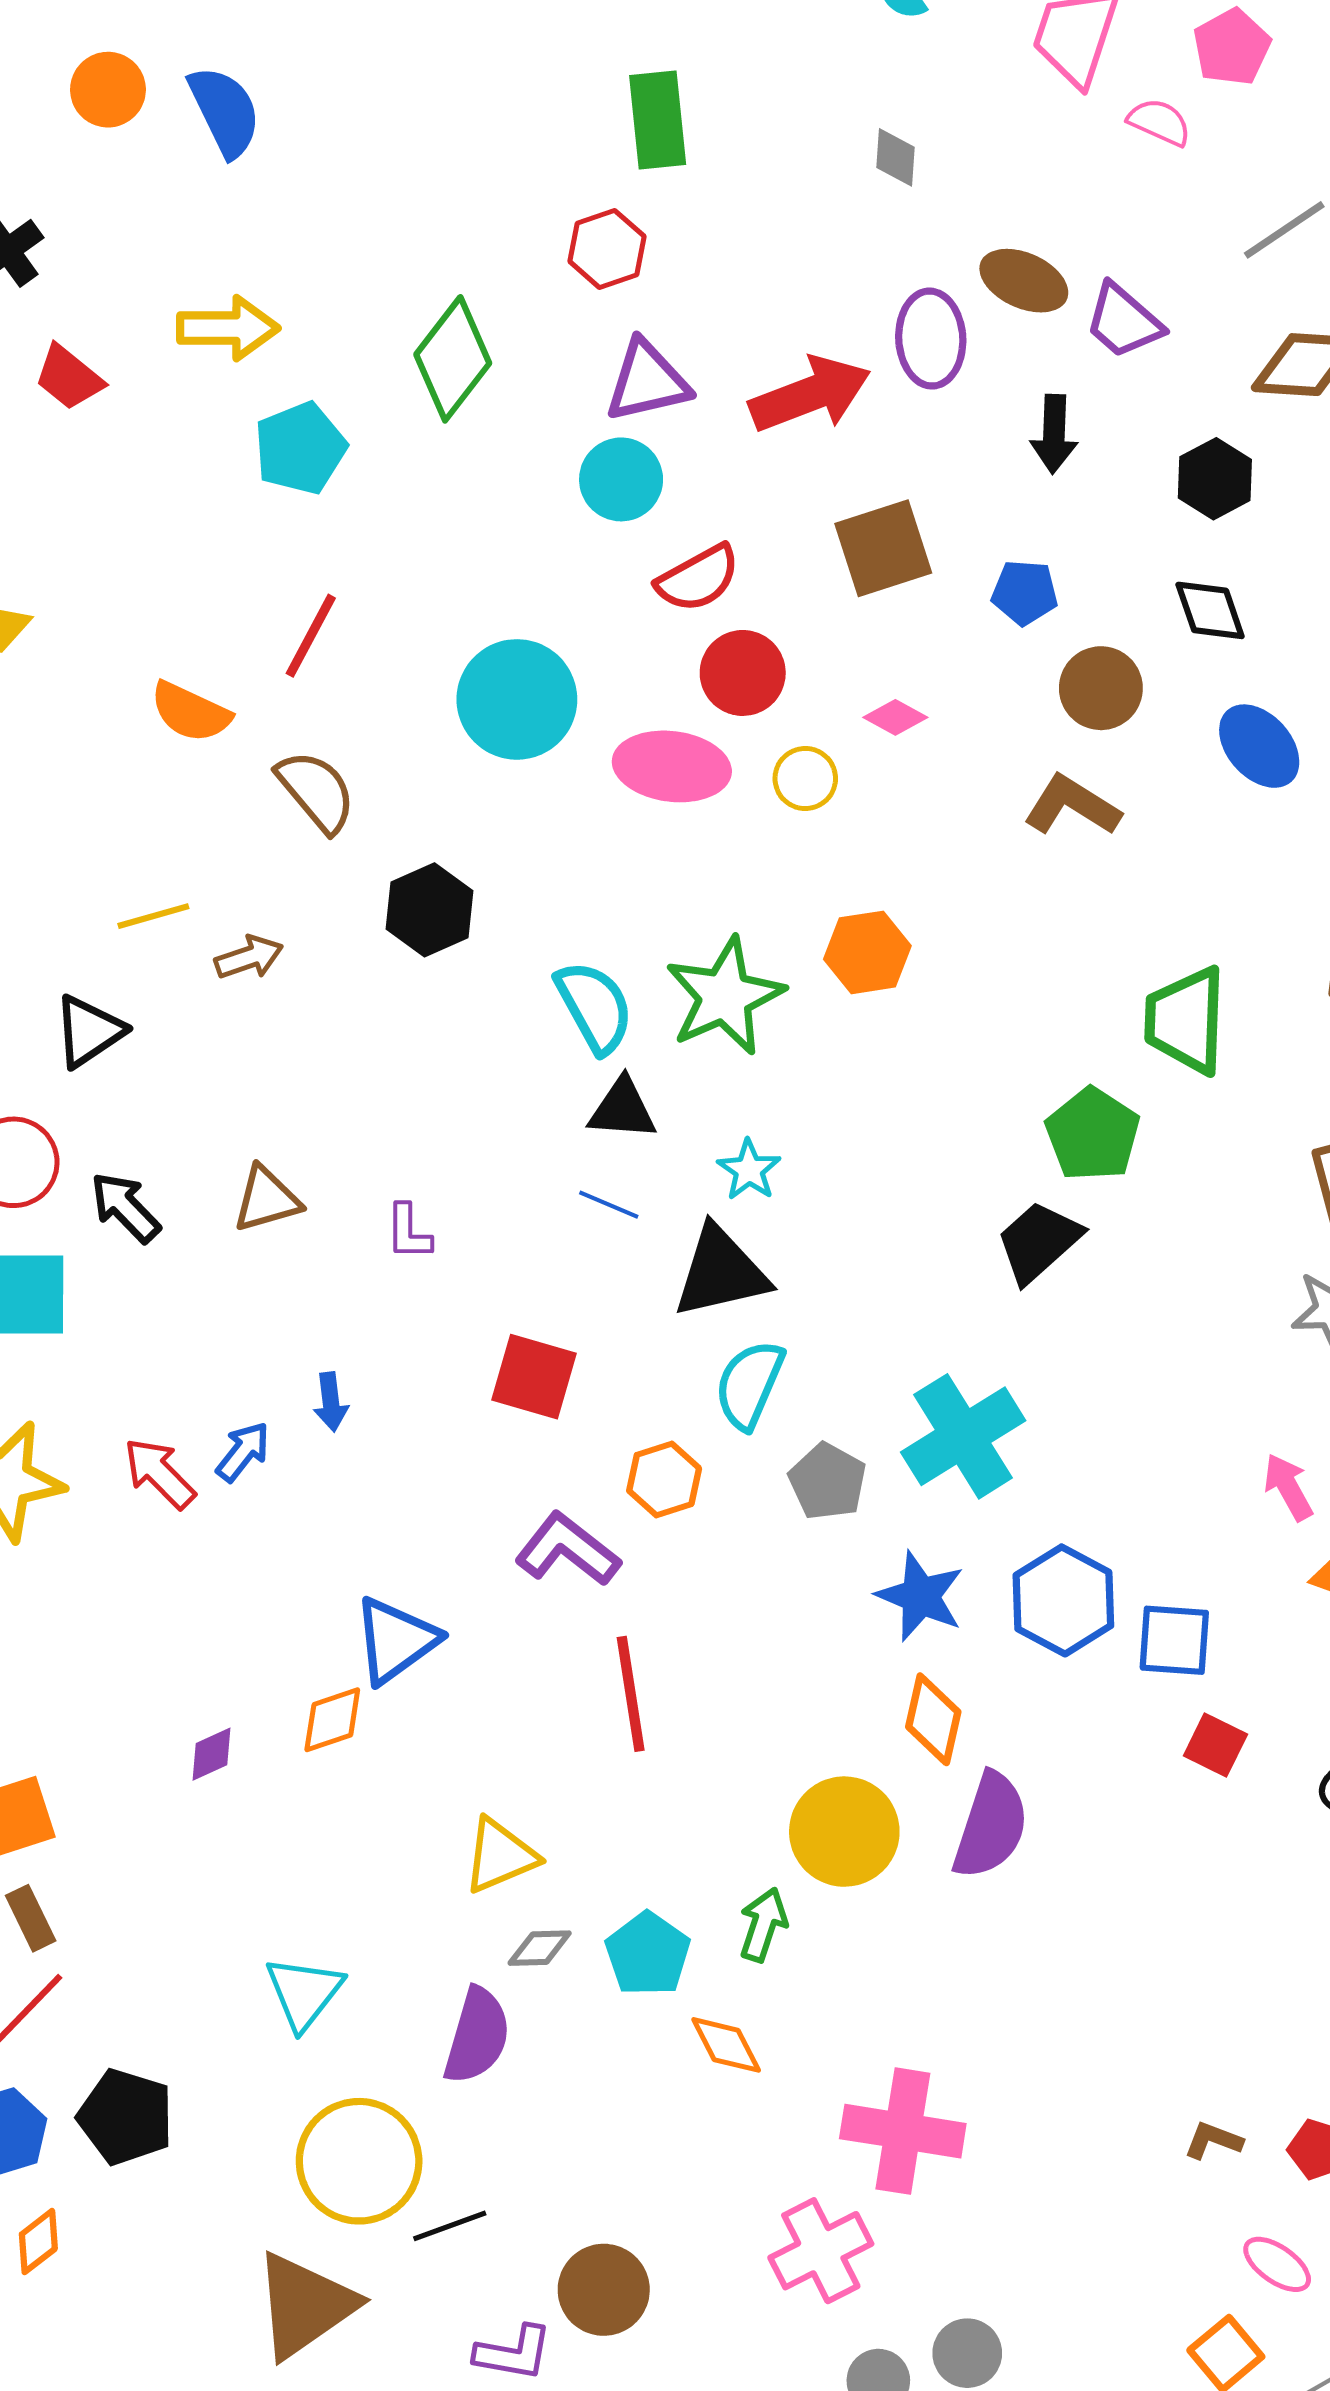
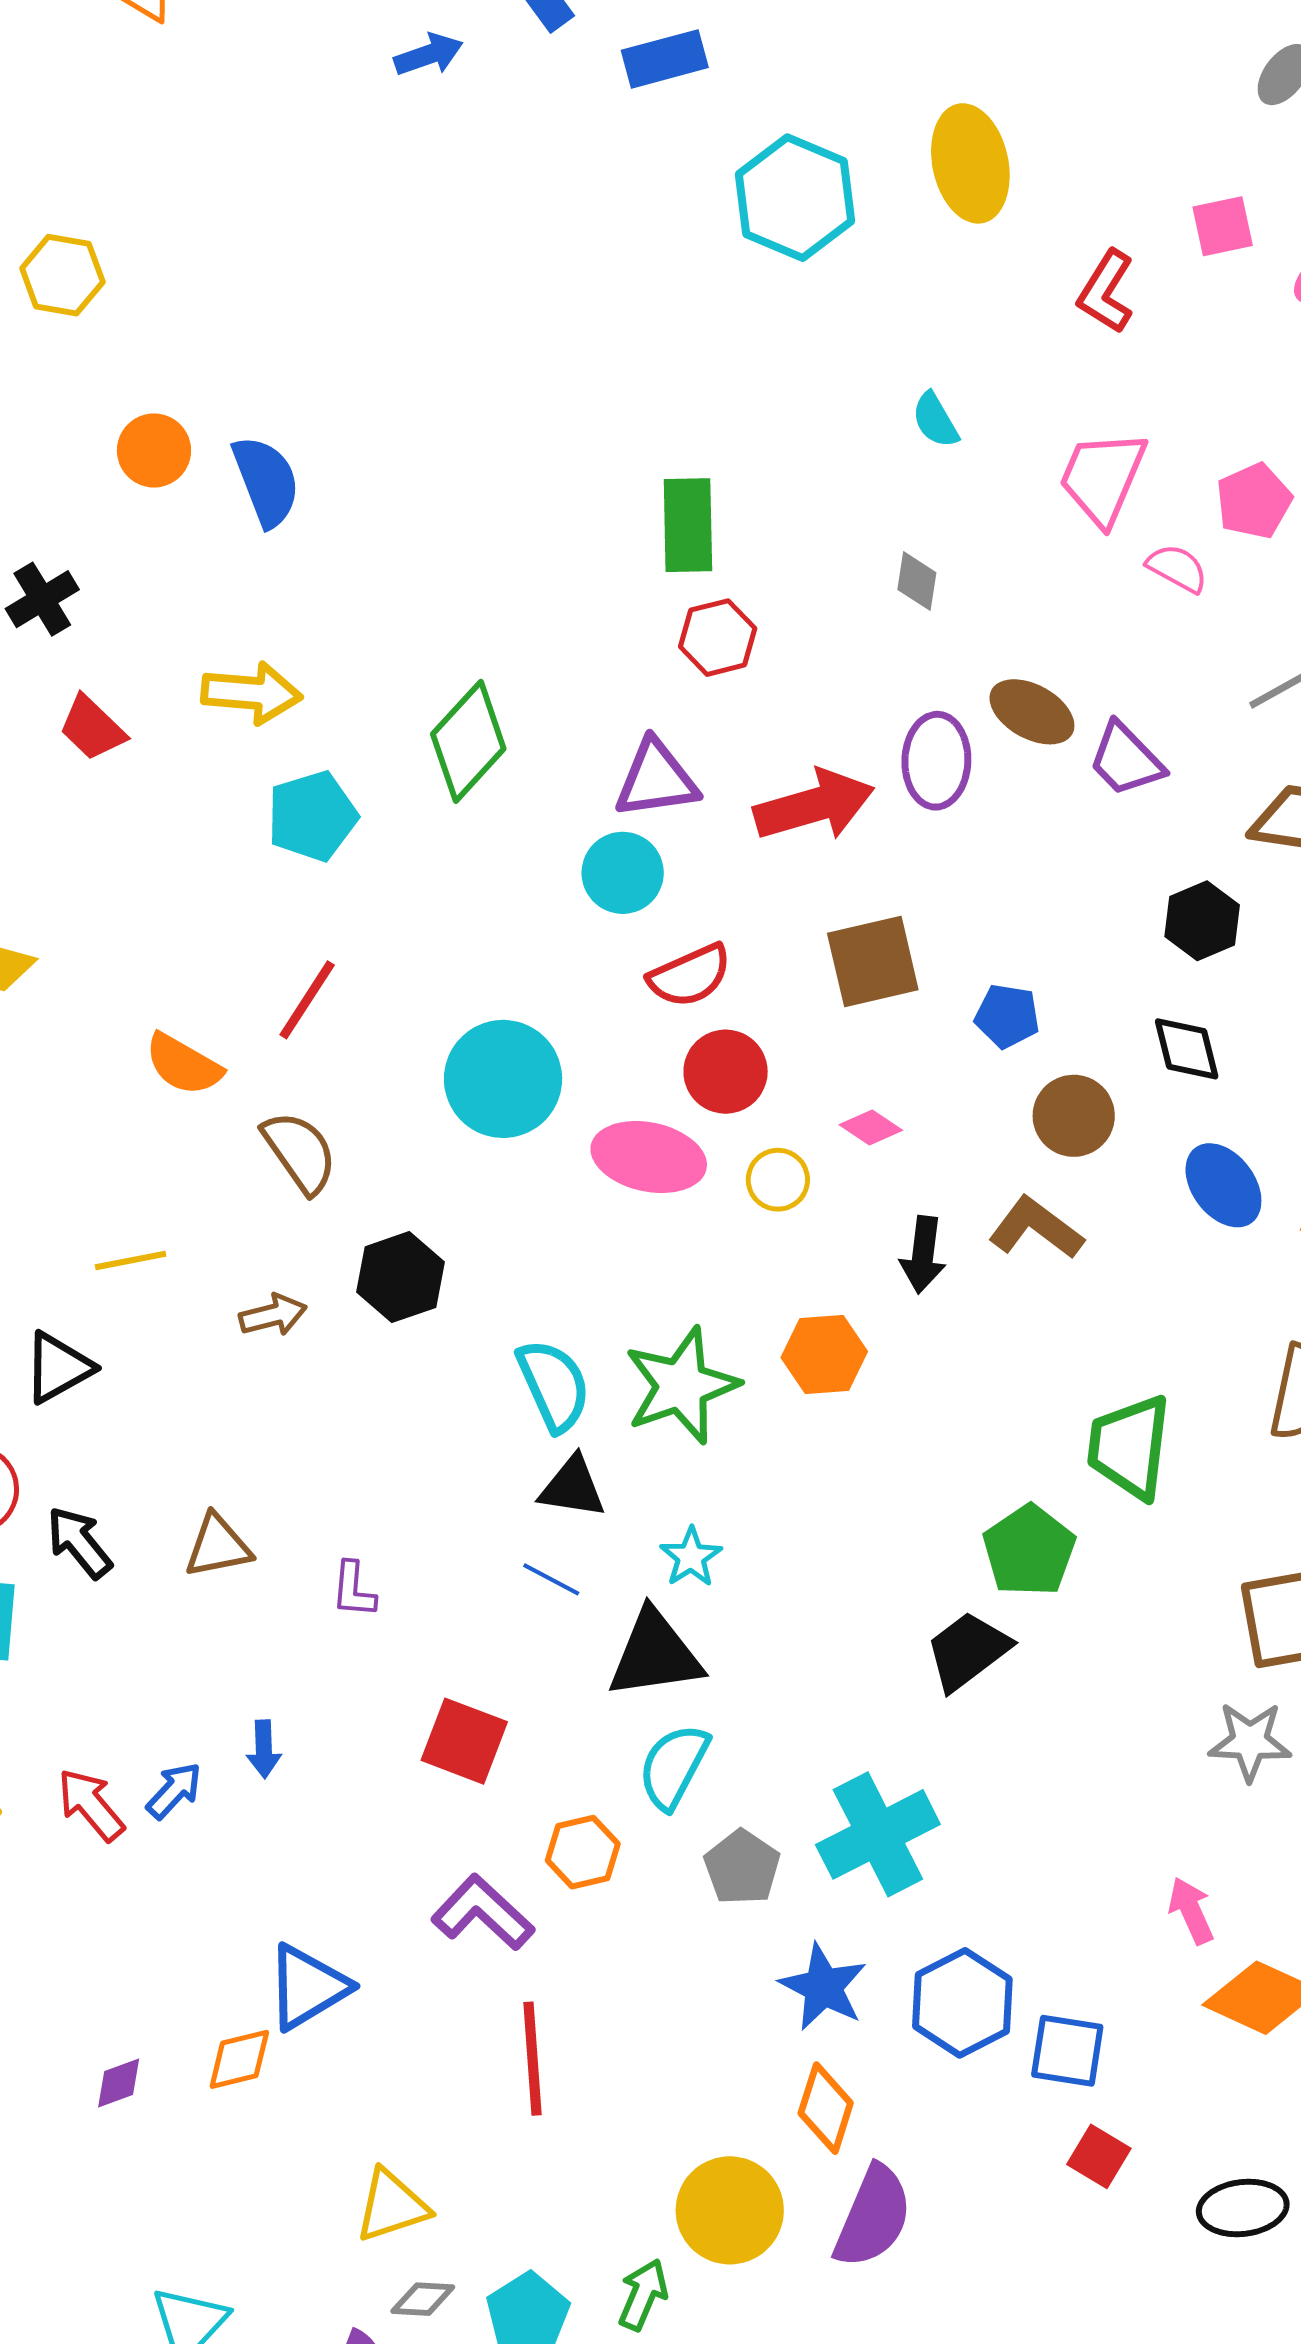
red hexagon: (607, 249) -> (718, 638), moved
black arrow: (1054, 434) -> (923, 1255), moved
brown arrow: (249, 957) -> (273, 1315), moved

